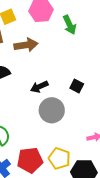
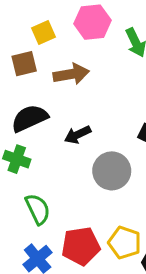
black arrow: (39, 87) -> (78, 135), moved

